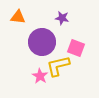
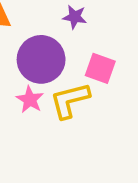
pink star: (40, 76) -> (30, 100), moved

